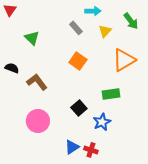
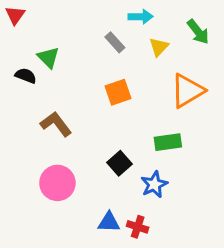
orange square: (78, 61) -> (118, 92), turned 36
black semicircle: (12, 68) -> (26, 76), moved
blue triangle: (72, 147) -> (109, 222), turned 35

